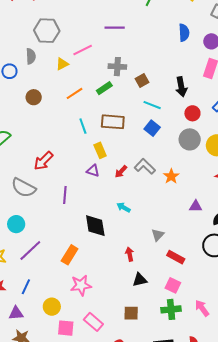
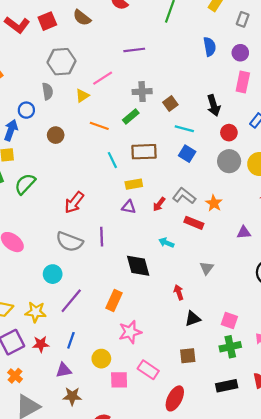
orange line: (75, 93) -> (99, 126), turned 60
yellow rectangle: (100, 150) -> (134, 184), turned -70
gray semicircle: (24, 188) -> (69, 242), moved
red rectangle: (176, 257) -> (194, 223), moved

